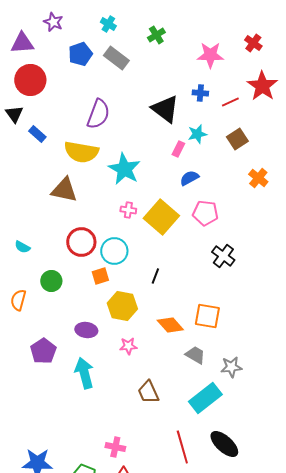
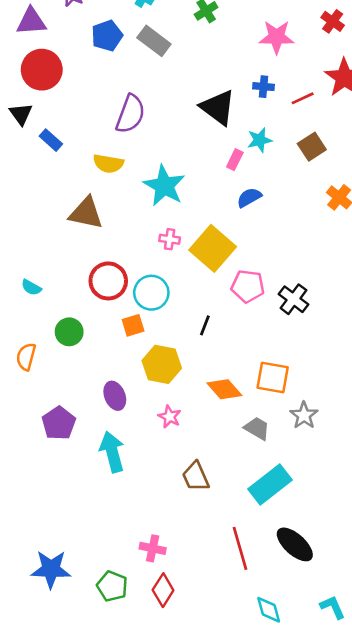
yellow semicircle: (81, 152) -> (108, 164), size x0.7
pink pentagon: (205, 213) -> (248, 286), moved
purple ellipse: (86, 330) -> (115, 396), turned 60
pink star: (128, 346) -> (170, 417), turned 30
gray star: (231, 367) -> (304, 415), moved, turned -30

